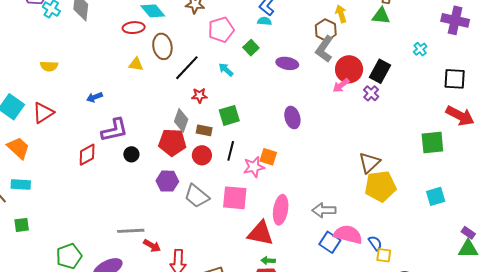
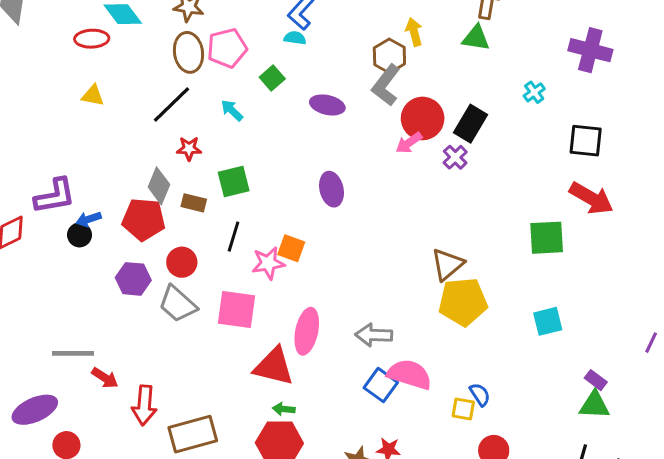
brown ellipse: (162, 46) -> (189, 52), moved
blue arrow: (94, 97) -> (89, 219), moved
red circle: (202, 155) -> (182, 262), moved
blue semicircle: (375, 243) -> (480, 395), moved

